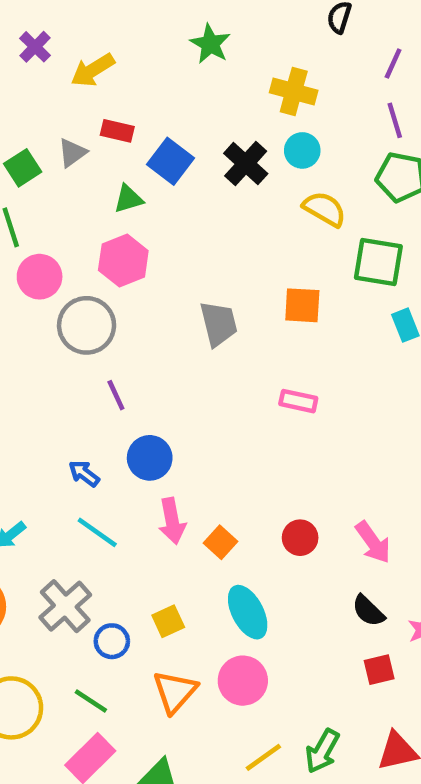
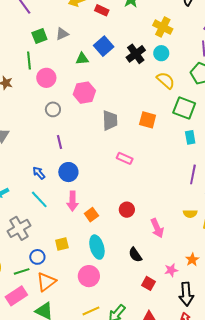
red rectangle: (117, 131) -> (102, 10), moved
pink hexagon: (123, 261) -> (84, 93), moved
pink circle: (40, 277) -> (46, 78), moved
gray circle: (87, 325) -> (53, 109), size x0.6
pink rectangle: (298, 401) -> (125, 158), moved
red circle: (300, 538) -> (127, 210), moved
black semicircle: (368, 611) -> (135, 255), moved
blue circle: (112, 641) -> (37, 257), moved
red square: (379, 670) -> (148, 283), turned 32
orange triangle: (175, 692) -> (46, 282), moved
green line: (91, 701) -> (22, 271), turned -63

